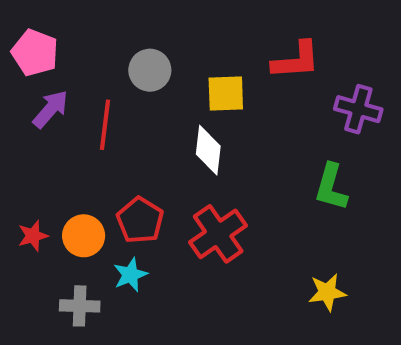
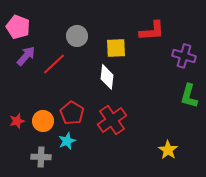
red line: (105, 125) -> (54, 64), turned 40
green L-shape: (331, 187) -> (189, 96), moved
yellow star: (327, 292) -> (168, 150), turned -30

